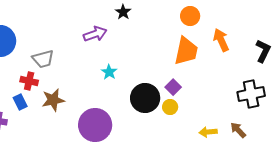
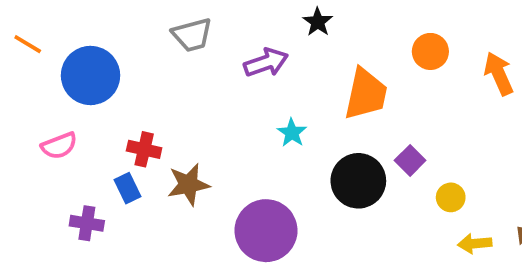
orange circle: (190, 16) -> (430, 51), moved
orange trapezoid: (186, 51) -> (366, 94), moved
gray trapezoid: (43, 59) -> (192, 35), moved
yellow circle: (170, 107) -> (451, 197), moved

